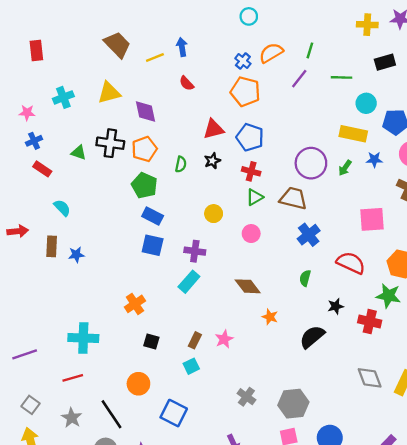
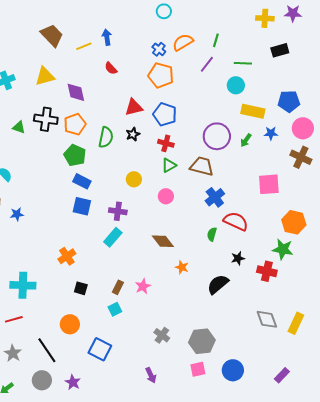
cyan circle: (366, 103) -> (236, 85), moved
green semicircle: (181, 164) -> (106, 137), size x1.5
red semicircle: (351, 263) -> (236, 221), moved

